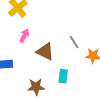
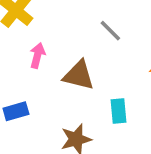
gray line: (74, 42) -> (110, 31), moved

